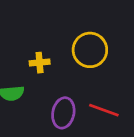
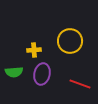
purple ellipse: (63, 113) -> (42, 74), moved

